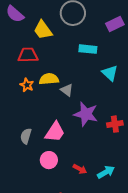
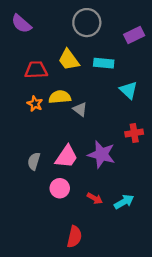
yellow trapezoid: (43, 30) -> (69, 60), moved
purple star: (86, 114) -> (101, 154), moved
red cross: (115, 124) -> (134, 133), moved

